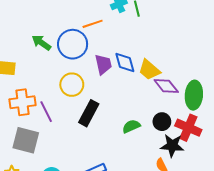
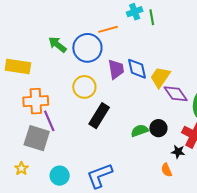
yellow trapezoid: (149, 70) -> (160, 77), turned 80
purple line: (46, 112) -> (49, 121), moved
black circle: (162, 122) -> (158, 128), moved
black star: (172, 146) -> (178, 152), size x0.6

